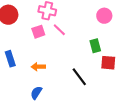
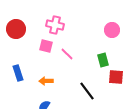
pink line: (59, 30) -> (67, 54), moved
pink square: (38, 32) -> (46, 46), turned 32

